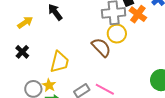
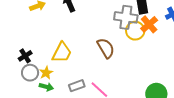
yellow circle: (117, 34) -> (135, 31), moved
black cross: (22, 52) -> (25, 56), moved

